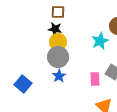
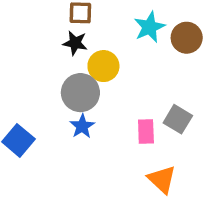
cyan star: (100, 41) -> (149, 27), moved
yellow circle: (58, 42) -> (103, 66), moved

